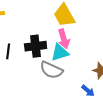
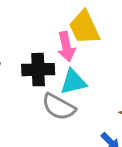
pink arrow: (64, 39) -> (66, 47), moved

